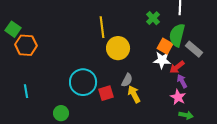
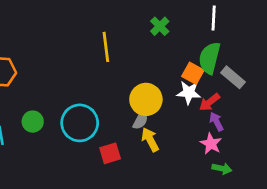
green cross: (153, 18) -> (160, 26), moved
yellow circle: (118, 48) -> (146, 99), moved
red square: (106, 93) -> (110, 153), moved
green circle: (61, 113) -> (33, 122), moved

